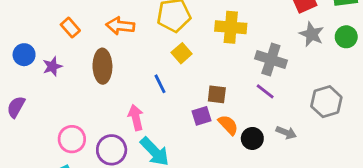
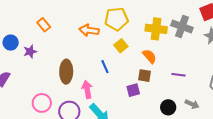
orange arrow: (120, 26) -> (89, 30), moved
gray cross: (271, 59) -> (182, 27), moved
brown ellipse: (102, 66) -> (66, 72), moved
purple line: (265, 91) -> (178, 75), turned -32
orange semicircle: (228, 125) -> (149, 56), moved

